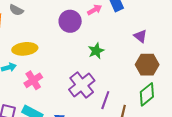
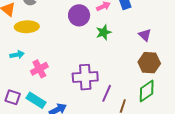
yellow ellipse: (25, 49) -> (27, 27), moved
green star: (96, 51) -> (104, 32), moved
purple cross: (82, 85) -> (85, 77), turned 30

